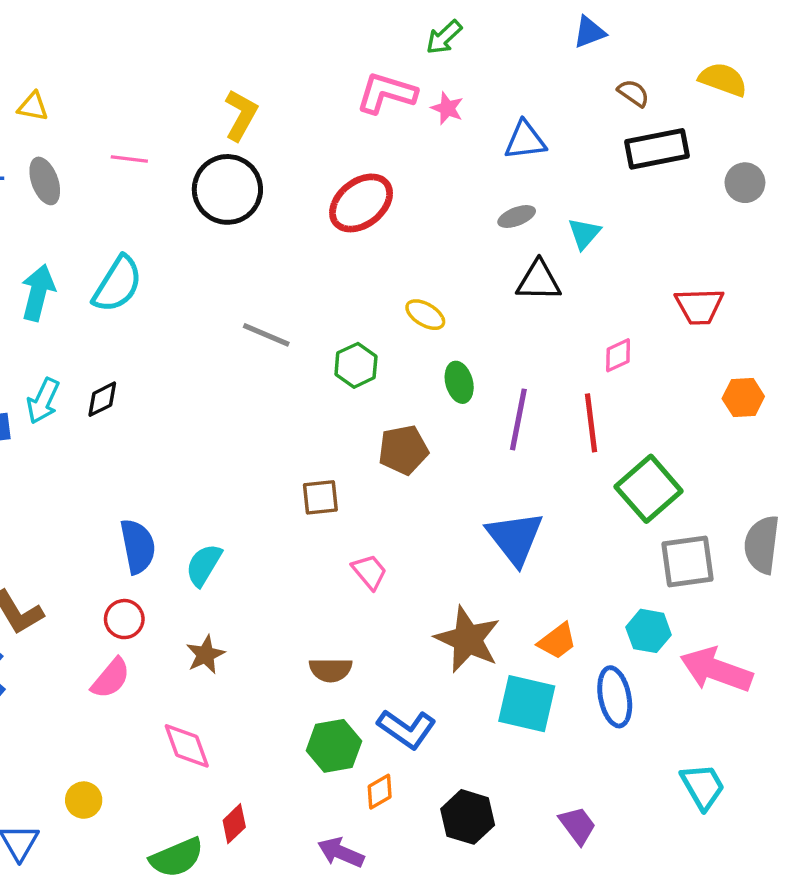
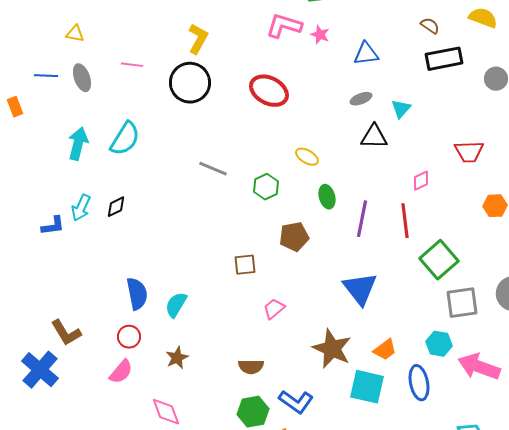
red ellipse: (361, 203) -> (269, 91), turned 66
pink trapezoid: (369, 572) -> (274, 309), turned -90

